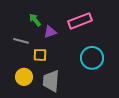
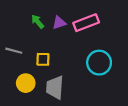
purple triangle: (50, 32) -> (59, 23), moved
gray line: (21, 41) -> (14, 51), moved

